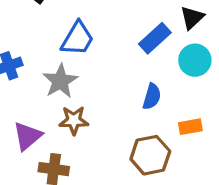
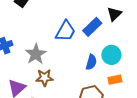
blue trapezoid: (78, 39) -> (65, 31), moved
cyan circle: (195, 60) -> (111, 55), moved

